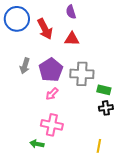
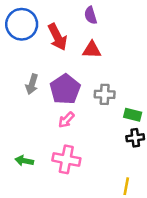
gray cross: (82, 74) -> (105, 94), size x0.7
green arrow: (37, 144) -> (24, 161), moved

